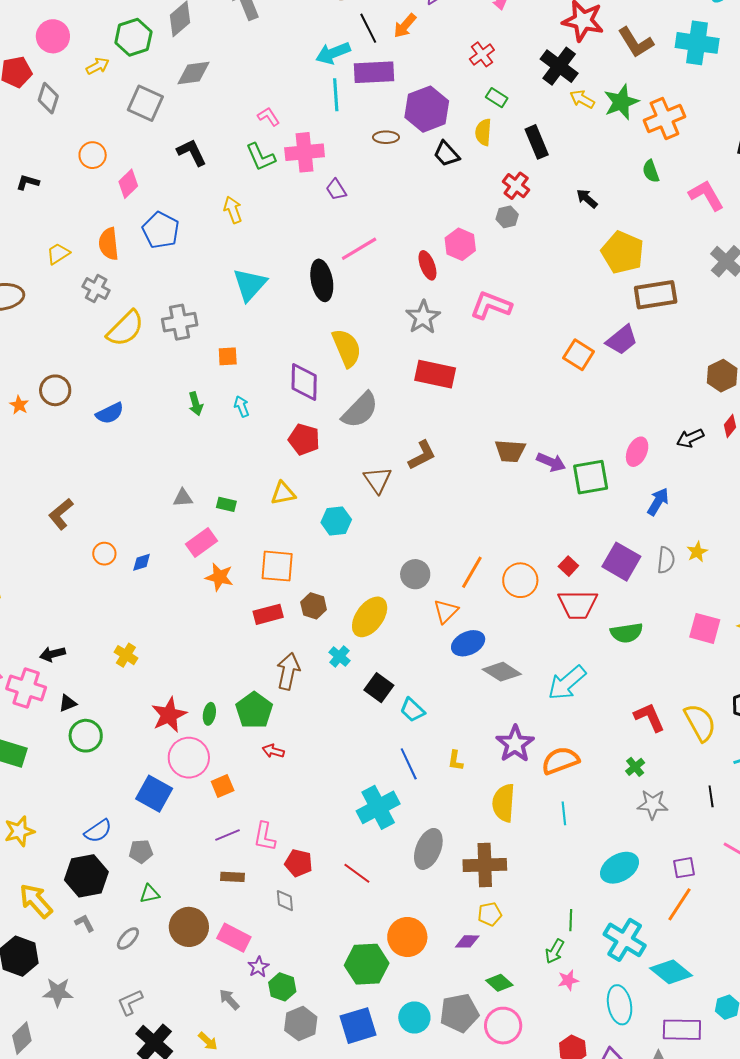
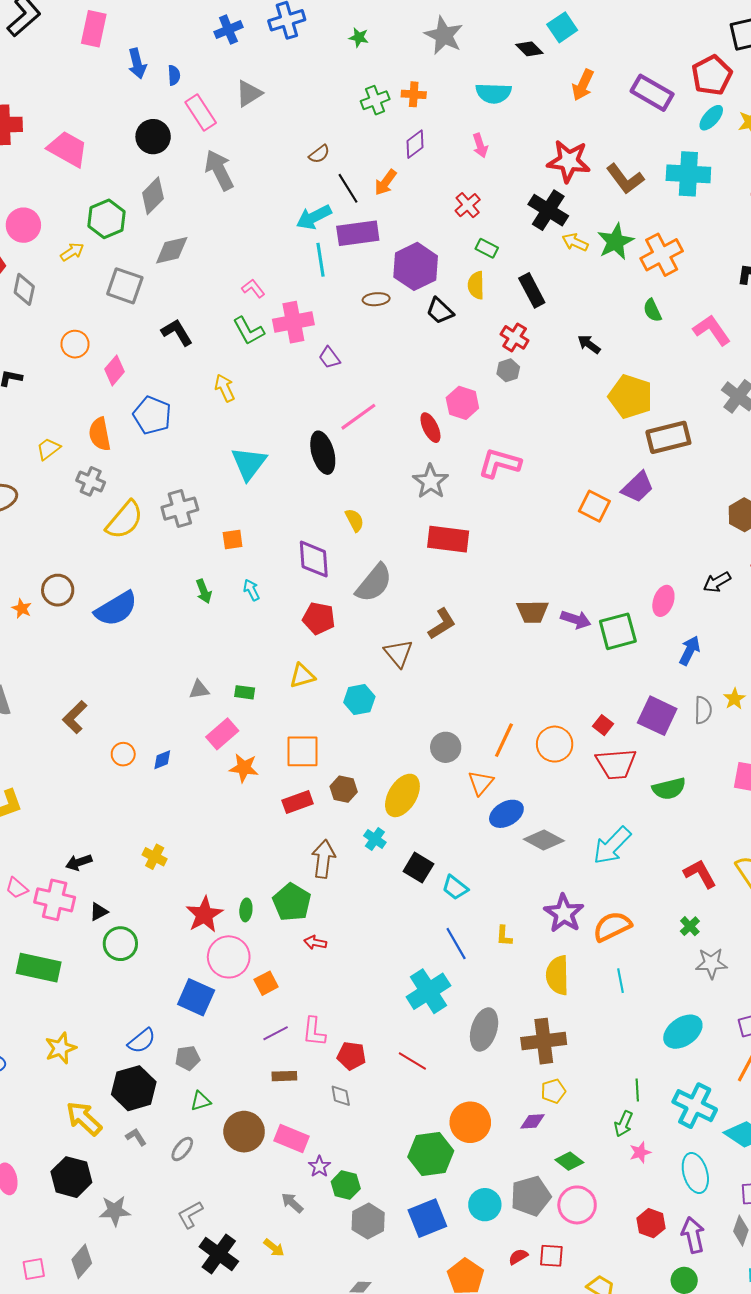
yellow semicircle: (347, 348) -> (355, 520), size x0.6
blue semicircle: (110, 413) -> (116, 609), size x1.5

